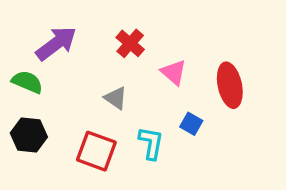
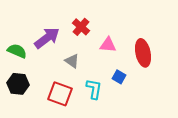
purple arrow: (56, 43) -> (47, 38), moved
pink triangle: (174, 72) -> (108, 45), turned -36

